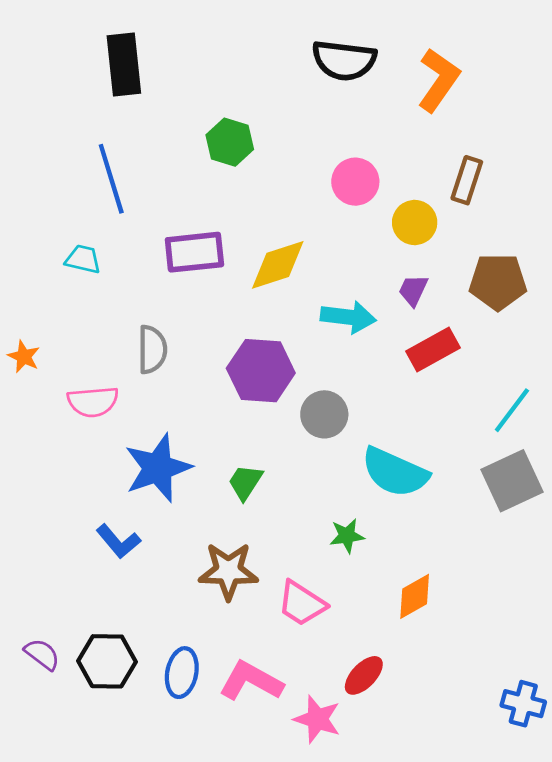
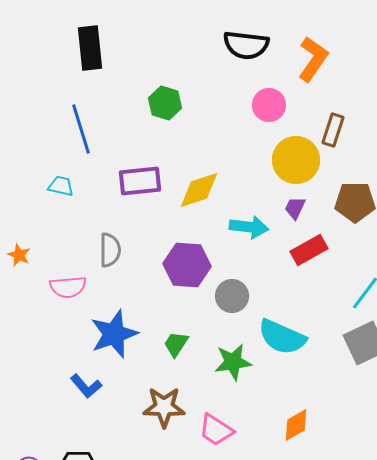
pink circle: (355, 182) -> (269, 105), moved
yellow circle: (415, 223) -> (296, 160), size x1.5
green star: (347, 536) -> (233, 362), moved, size x1.5

